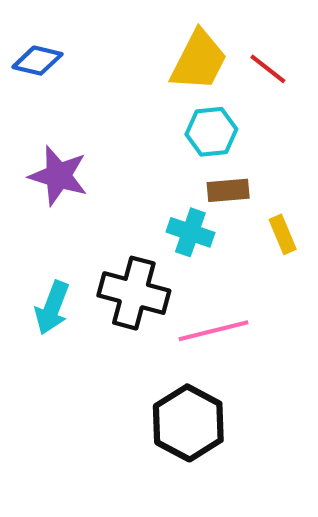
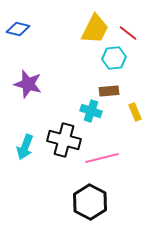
cyan hexagon: (211, 132) -> (114, 58), moved

